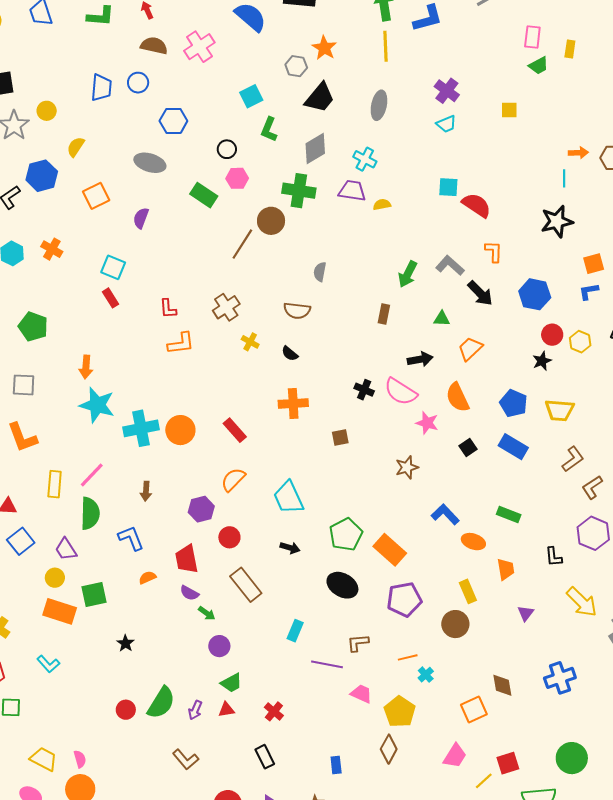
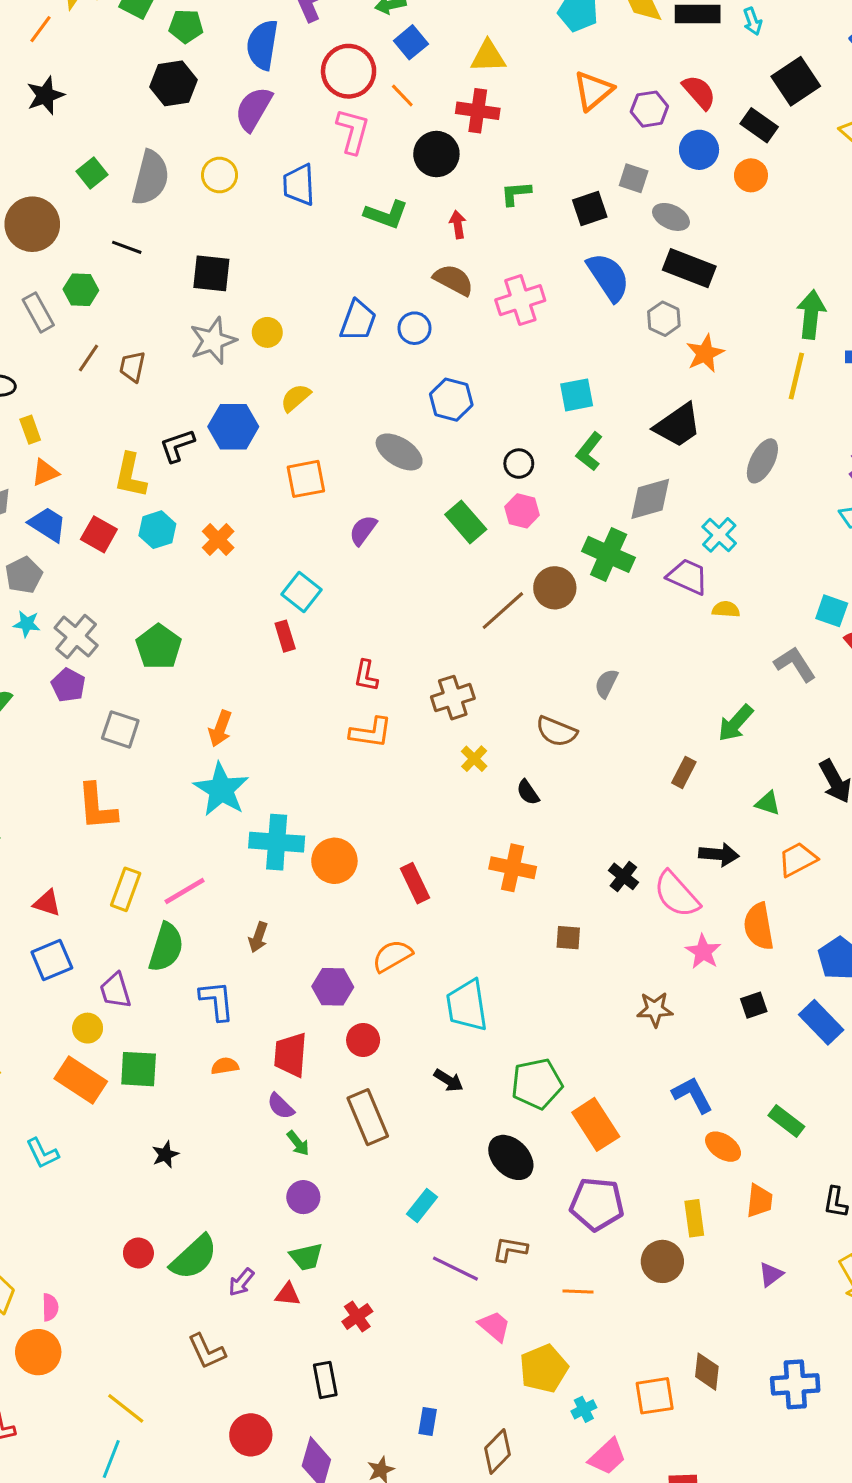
gray hexagon: (296, 66) -> (664, 319), moved
gray L-shape: (450, 265) -> (795, 664), moved
cyan cross: (426, 675) -> (584, 1409), moved
brown diamond: (389, 749) -> (498, 1451), moved

